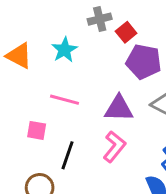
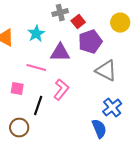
purple pentagon: (144, 62) -> (90, 42), turned -30
purple triangle: (119, 108) -> (60, 53), moved
pink L-shape: (114, 147) -> (61, 90), moved

